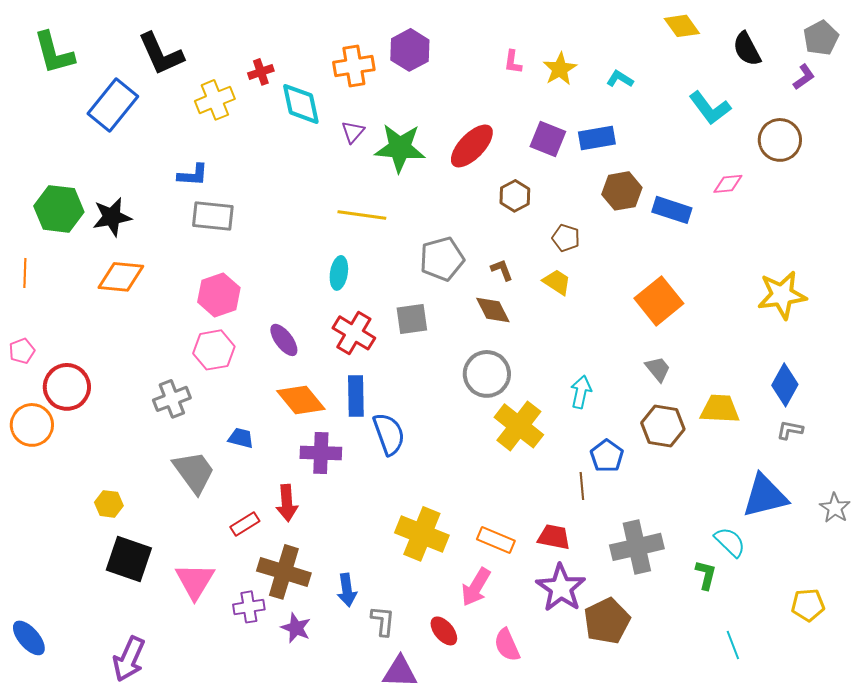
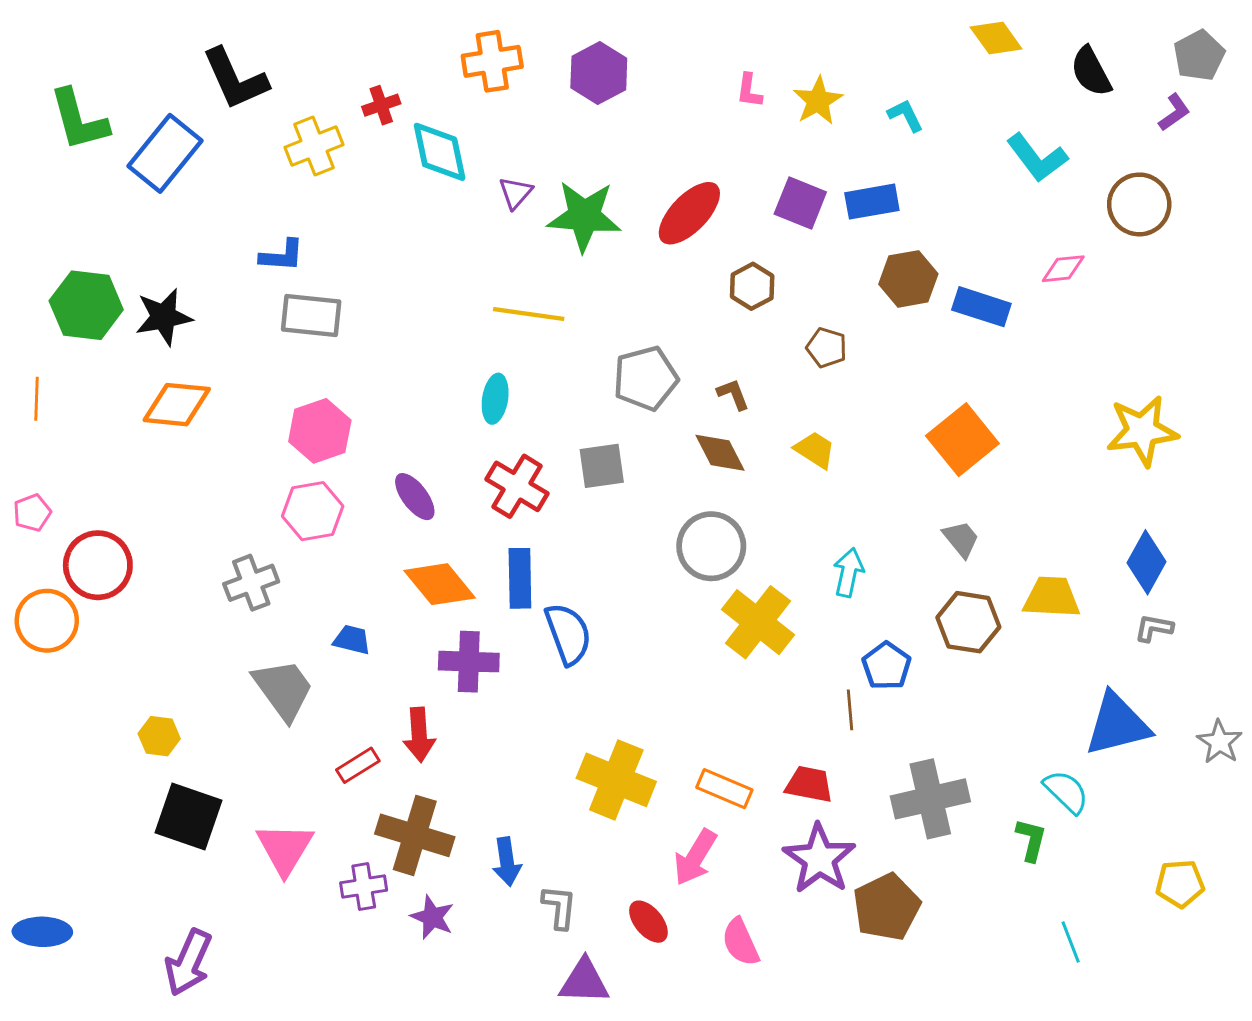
green L-shape: (54, 53) -> (79, 120), moved
orange cross: (354, 66) -> (492, 61), moved
cyan L-shape: (620, 79) -> (906, 115), turned 32
yellow trapezoid: (557, 282) -> (815, 450), moved
blue ellipse: (29, 638) -> (42, 932), turned -48

